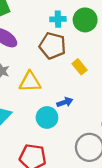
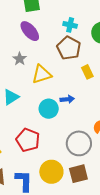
cyan cross: (58, 19) -> (70, 25), moved
yellow triangle: (30, 82) -> (42, 74), turned -30

